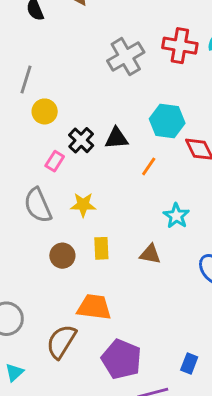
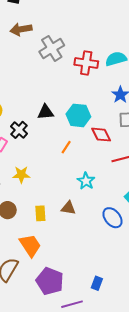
gray cross: (126, 57) -> (52, 48), moved
black triangle: (116, 138) -> (46, 112), moved
yellow rectangle: (101, 248) -> (40, 213), moved
orange trapezoid: (94, 307) -> (30, 245), turned 50

